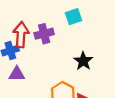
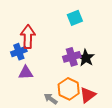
purple cross: (44, 34) -> (72, 57), moved

